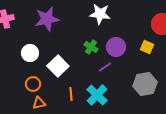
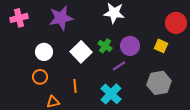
white square: (58, 66) -> (81, 52), moved
orange circle: (33, 84) -> (40, 77), moved
orange line: (71, 94) -> (75, 86), moved

